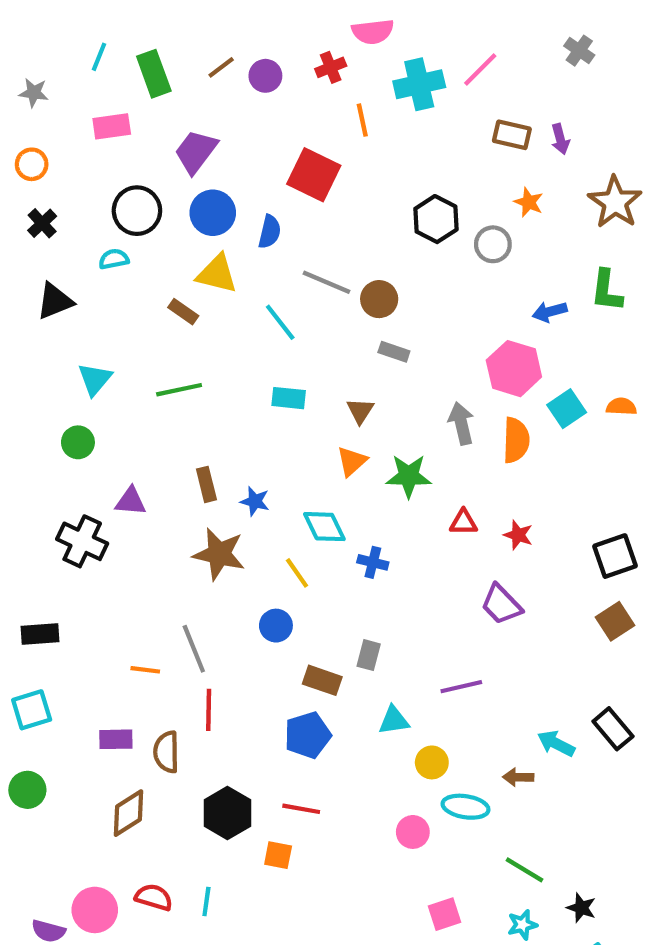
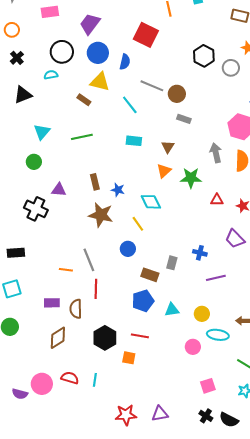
blue cross: (373, 562) -> (200, 253), moved
cyan triangle: (394, 720) -> (172, 310), moved

